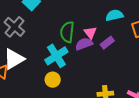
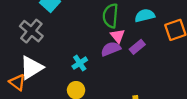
green semicircle: (67, 32) -> (110, 16), moved
cyan cross: (56, 56) -> (80, 63), size x0.6

